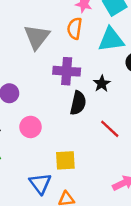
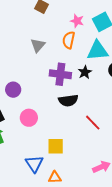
gray triangle: (37, 37) -> (38, 45), size x0.7
black star: (102, 84) -> (85, 72), moved
black semicircle: (78, 103) -> (68, 100), turned 66

